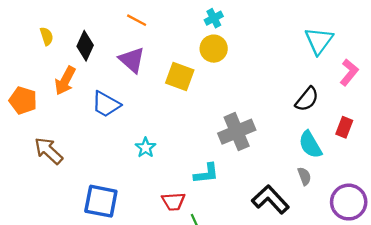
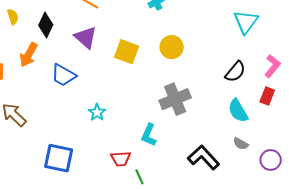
yellow circle: (214, 49) -> (172, 47), moved
pink L-shape: (349, 72) -> (272, 66), moved
cyan L-shape: (206, 174) -> (149, 135), turned 120
gray semicircle: (304, 176) -> (241, 144), moved, turned 140
purple circle: (349, 202) -> (271, 160), size x0.7

